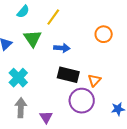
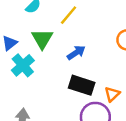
blue arrow: (62, 48) -> (76, 53), turned -42
cyan cross: (18, 78) -> (23, 65), moved

